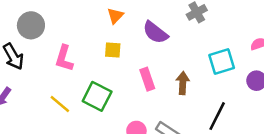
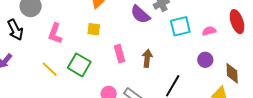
purple semicircle: (155, 32) -> (140, 14), moved
cyan square: (222, 62) -> (180, 26), moved

